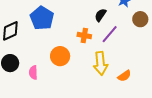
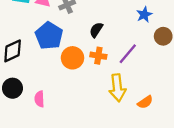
black semicircle: (100, 15) -> (96, 30), moved
orange circle: (60, 56) -> (73, 58), moved

